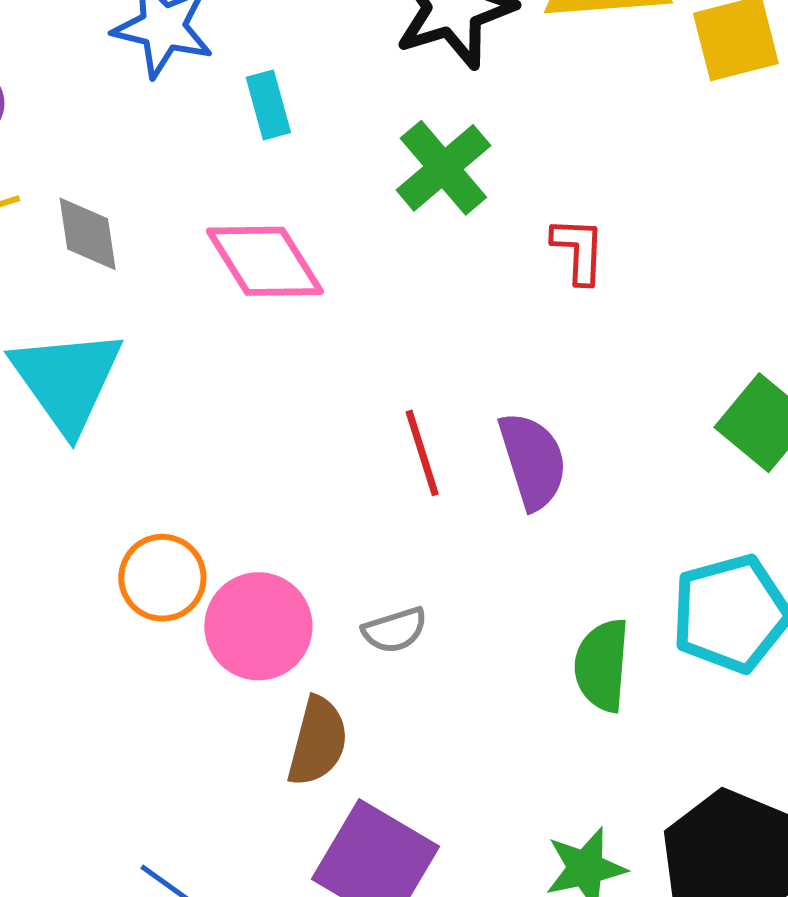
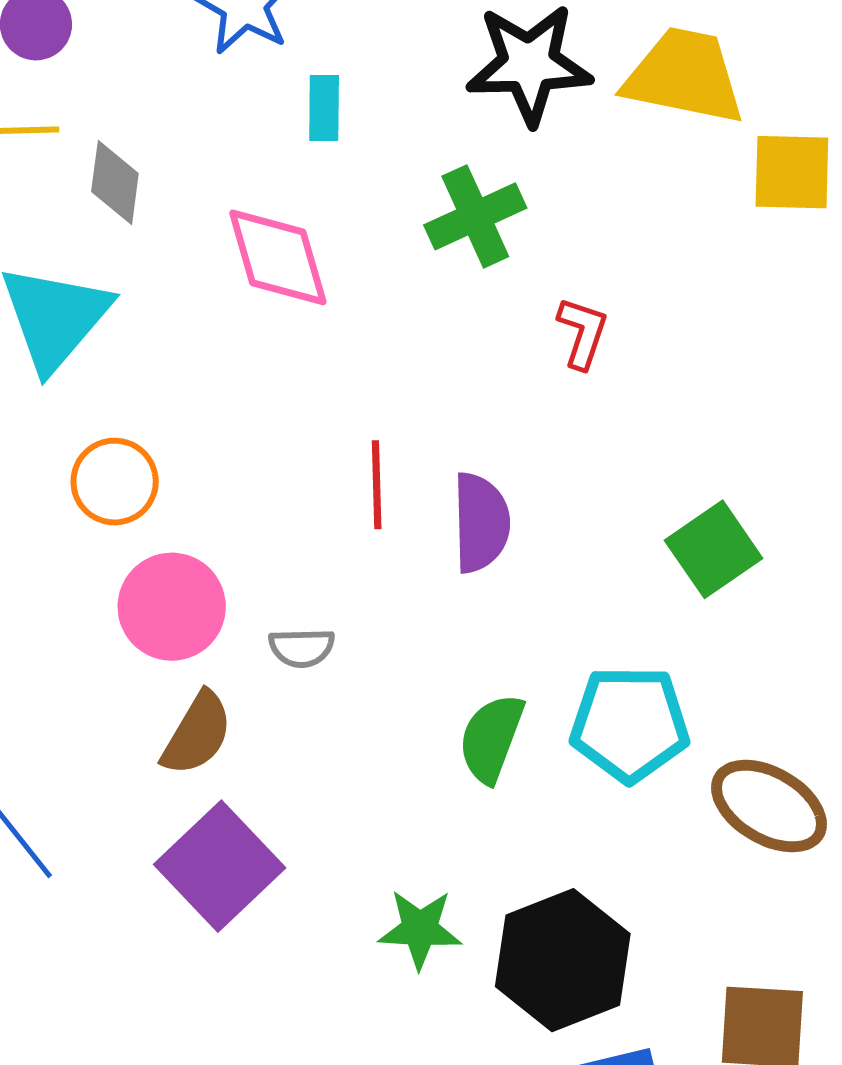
orange circle: (162, 578) -> (115, 482), moved

